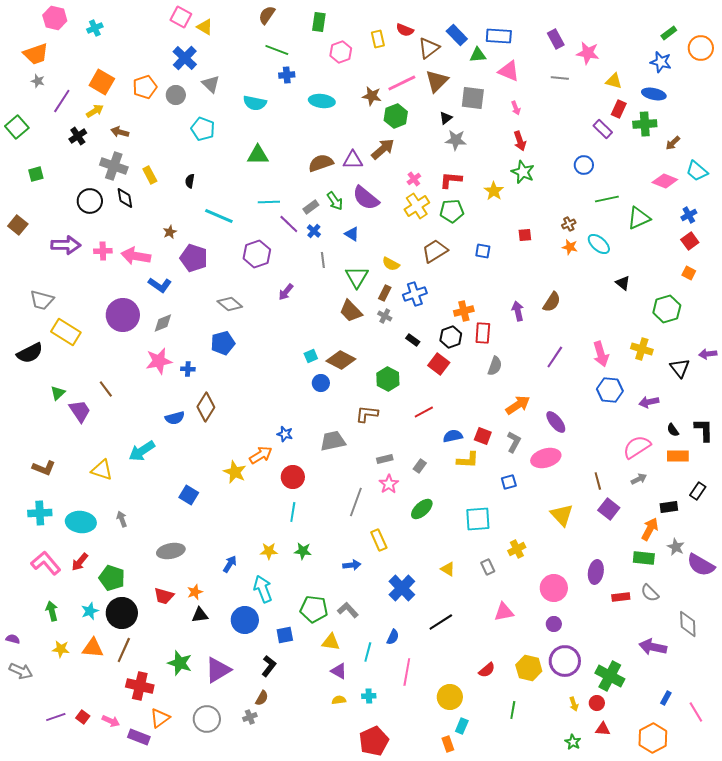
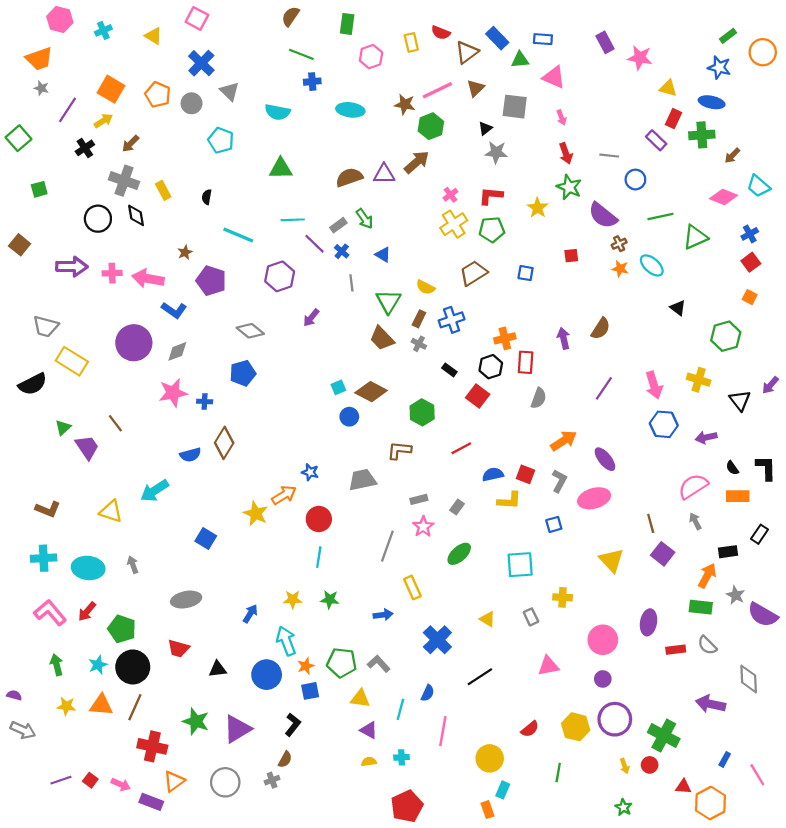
yellow triangle: (205, 27) -> (153, 36), moved
blue rectangle: (499, 36) -> (543, 39), size x0.7
gray line: (560, 78) -> (609, 156), moved
brown triangle: (437, 81) -> (475, 88), size x0.7
orange pentagon: (145, 87) -> (158, 95), turned -30
brown arrow: (120, 132) -> (131, 144), turned -60
purple semicircle: (366, 198) -> (603, 215), moved
purple arrow: (708, 354) -> (770, 385), turned -42
gray arrow: (639, 479) -> (695, 521), turned -91
yellow cross: (517, 549) -> (563, 597), turned 30
orange star: (195, 592) -> (306, 666), moved
red triangle: (603, 729) -> (683, 787), moved

